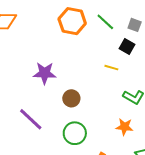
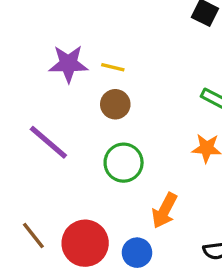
yellow line: (111, 68) -> (113, 67), moved

